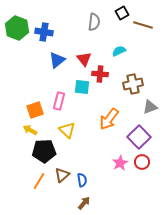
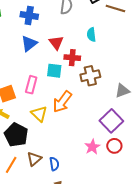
blue cross: (44, 32) -> (29, 16), moved
cyan semicircle: (119, 51) -> (91, 35), turned -72
brown cross: (133, 84) -> (90, 76), moved
orange arrow: (109, 119) -> (62, 102), moved
black pentagon: (44, 151) -> (16, 135), turned 30

